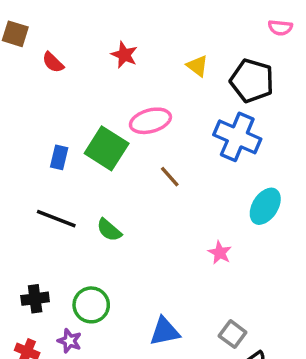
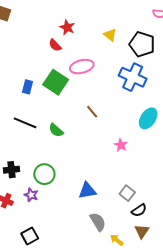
red semicircle: (53, 62) -> (55, 45), moved
brown line: (170, 177) -> (92, 112), moved

